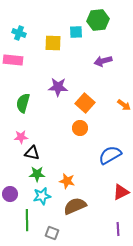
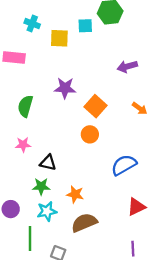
cyan cross: (19, 33) -> (32, 24), moved
purple arrow: (103, 61) -> (127, 67), moved
black triangle: (32, 153) -> (48, 163), moved

